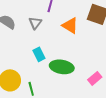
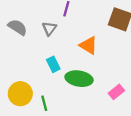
orange triangle: (70, 26) -> (88, 45), moved

